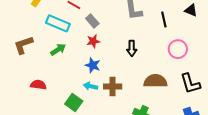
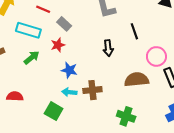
black line: (164, 19) -> (134, 31), moved
red star: (93, 41) -> (58, 45), moved
pink circle: (178, 49) -> (156, 56), moved

